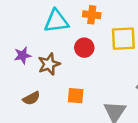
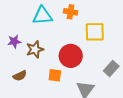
red circle: (84, 48) -> (71, 56), moved, size x1.5

